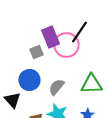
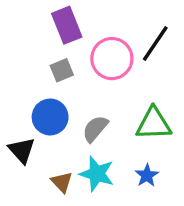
black line: (79, 32) -> (155, 44), moved
purple rectangle: (50, 37) -> (67, 25), moved

